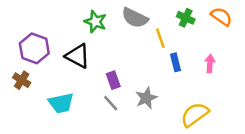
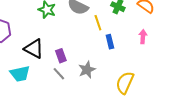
black triangle: (78, 56) -> (34, 49), moved
pink arrow: (210, 64) -> (143, 37), moved
yellow semicircle: (195, 114) -> (125, 83), turned -30

